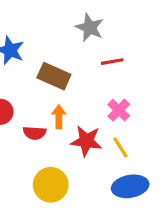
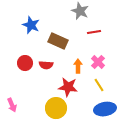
orange arrow: (59, 117) -> (78, 66), moved
red semicircle: (34, 133) -> (46, 65), moved
red star: (86, 141) -> (68, 87), moved

